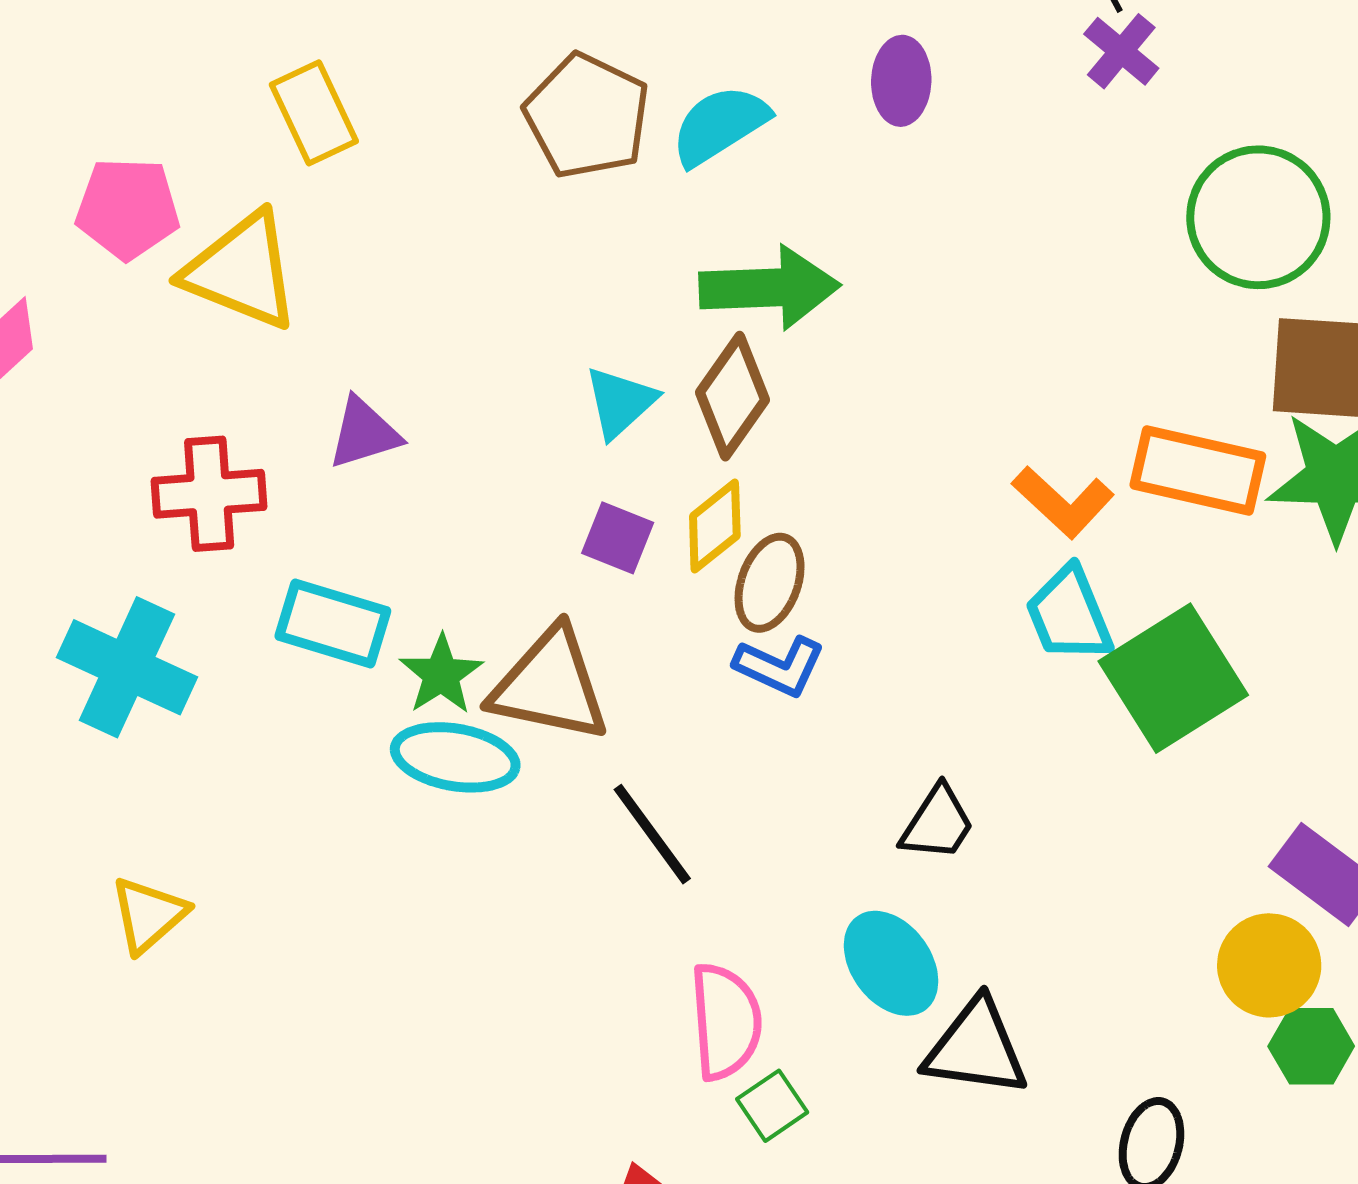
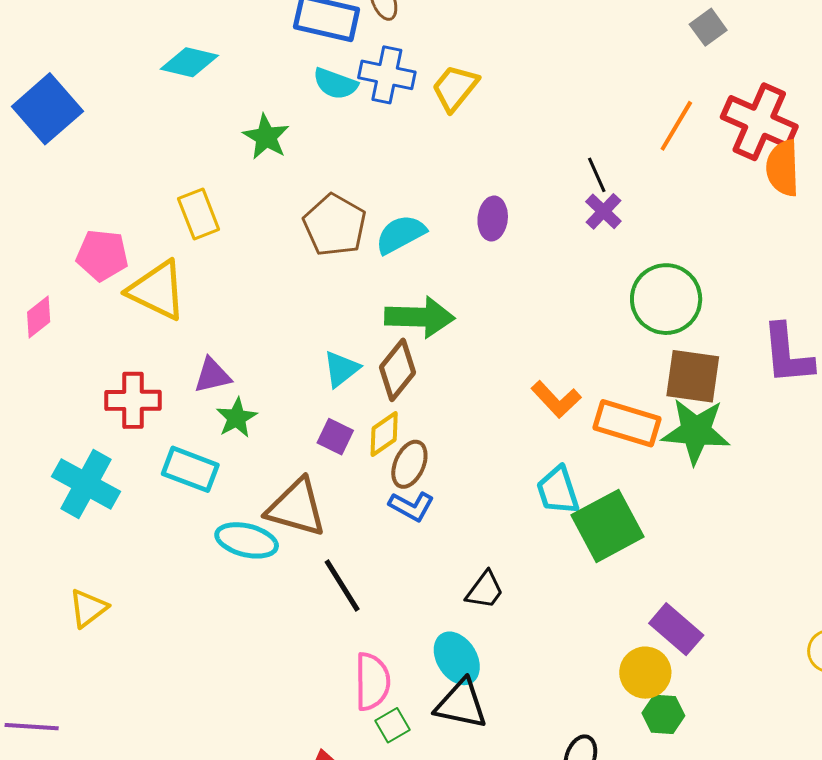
orange L-shape: (1063, 502) -> (556, 399), moved
green star: (441, 675) -> (237, 418), moved
black triangle: (976, 1048) -> (461, 704), moved

